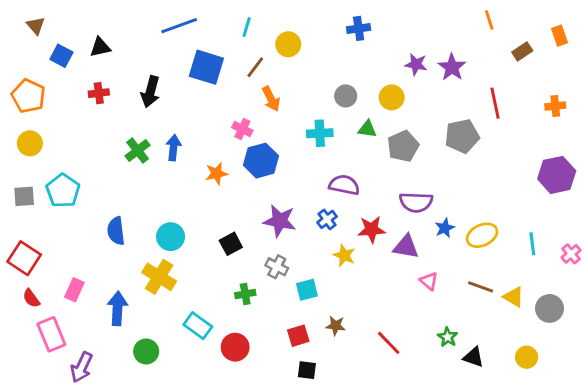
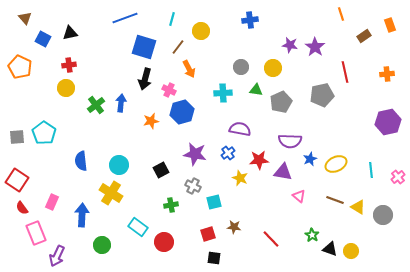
black arrow: (150, 92) -> (145, 79), moved
yellow circle: (30, 143) -> (66, 88), moved
yellow circle: (527, 357) -> (351, 251), moved

